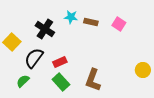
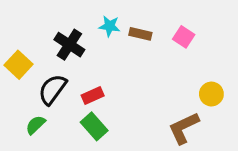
yellow circle: (143, 70) -> (211, 94), moved
brown L-shape: (93, 80) -> (184, 128), moved, turned 45

